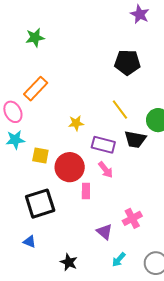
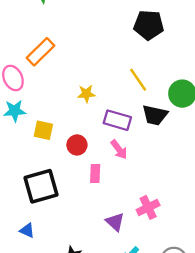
red circle: (70, 167) -> (77, 145), size x0.6

